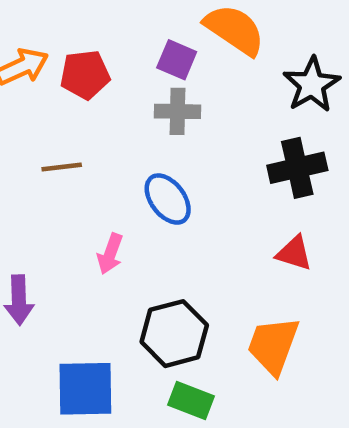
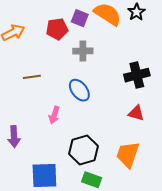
purple square: (177, 60) -> (80, 18), moved
red pentagon: (85, 75) -> (57, 29), moved
black star: (312, 85) -> (137, 12), moved, size x0.7

